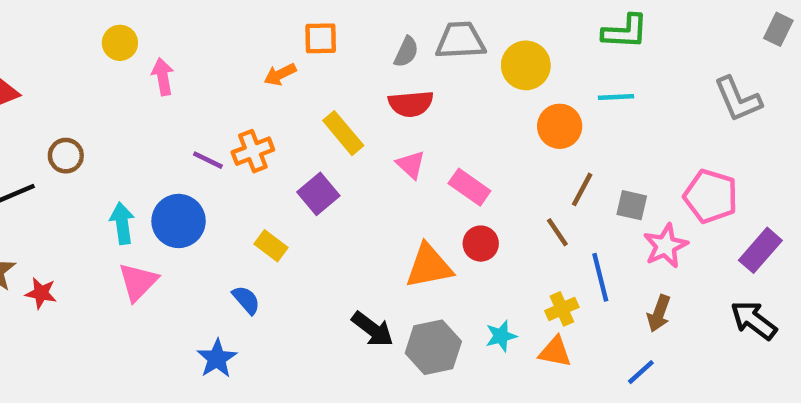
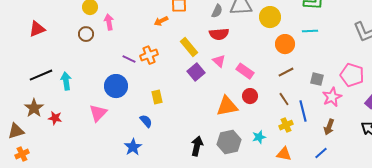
brown circle: (66, 156) -> (86, 34), moved
brown line: (582, 189) -> (286, 72), moved, turned 35
purple square: (318, 194) -> (196, 72), moved
cyan arrow: (122, 223) -> (66, 81), moved
brown line: (557, 232) -> (284, 99), moved
yellow rectangle: (271, 246) -> (157, 97), turned 40
black arrow: (372, 329) -> (197, 146), moved, turned -114
orange triangle: (555, 352) -> (284, 154), moved

